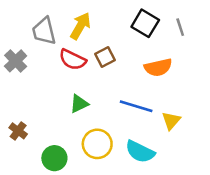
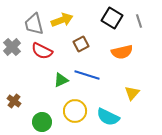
yellow arrow: (80, 26) -> (62, 20), turned 40
red semicircle: (73, 60) -> (42, 51), moved
blue line: (136, 106) -> (87, 75), moved

